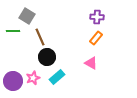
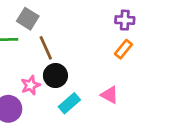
pink triangle: (91, 63) -> (110, 95), moved
pink star: (33, 78) -> (31, 85), moved

